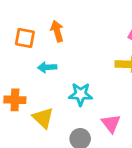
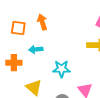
orange cross: (15, 100) -> (14, 63), moved

